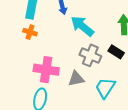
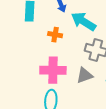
orange cross: (30, 32) -> (55, 35), moved

